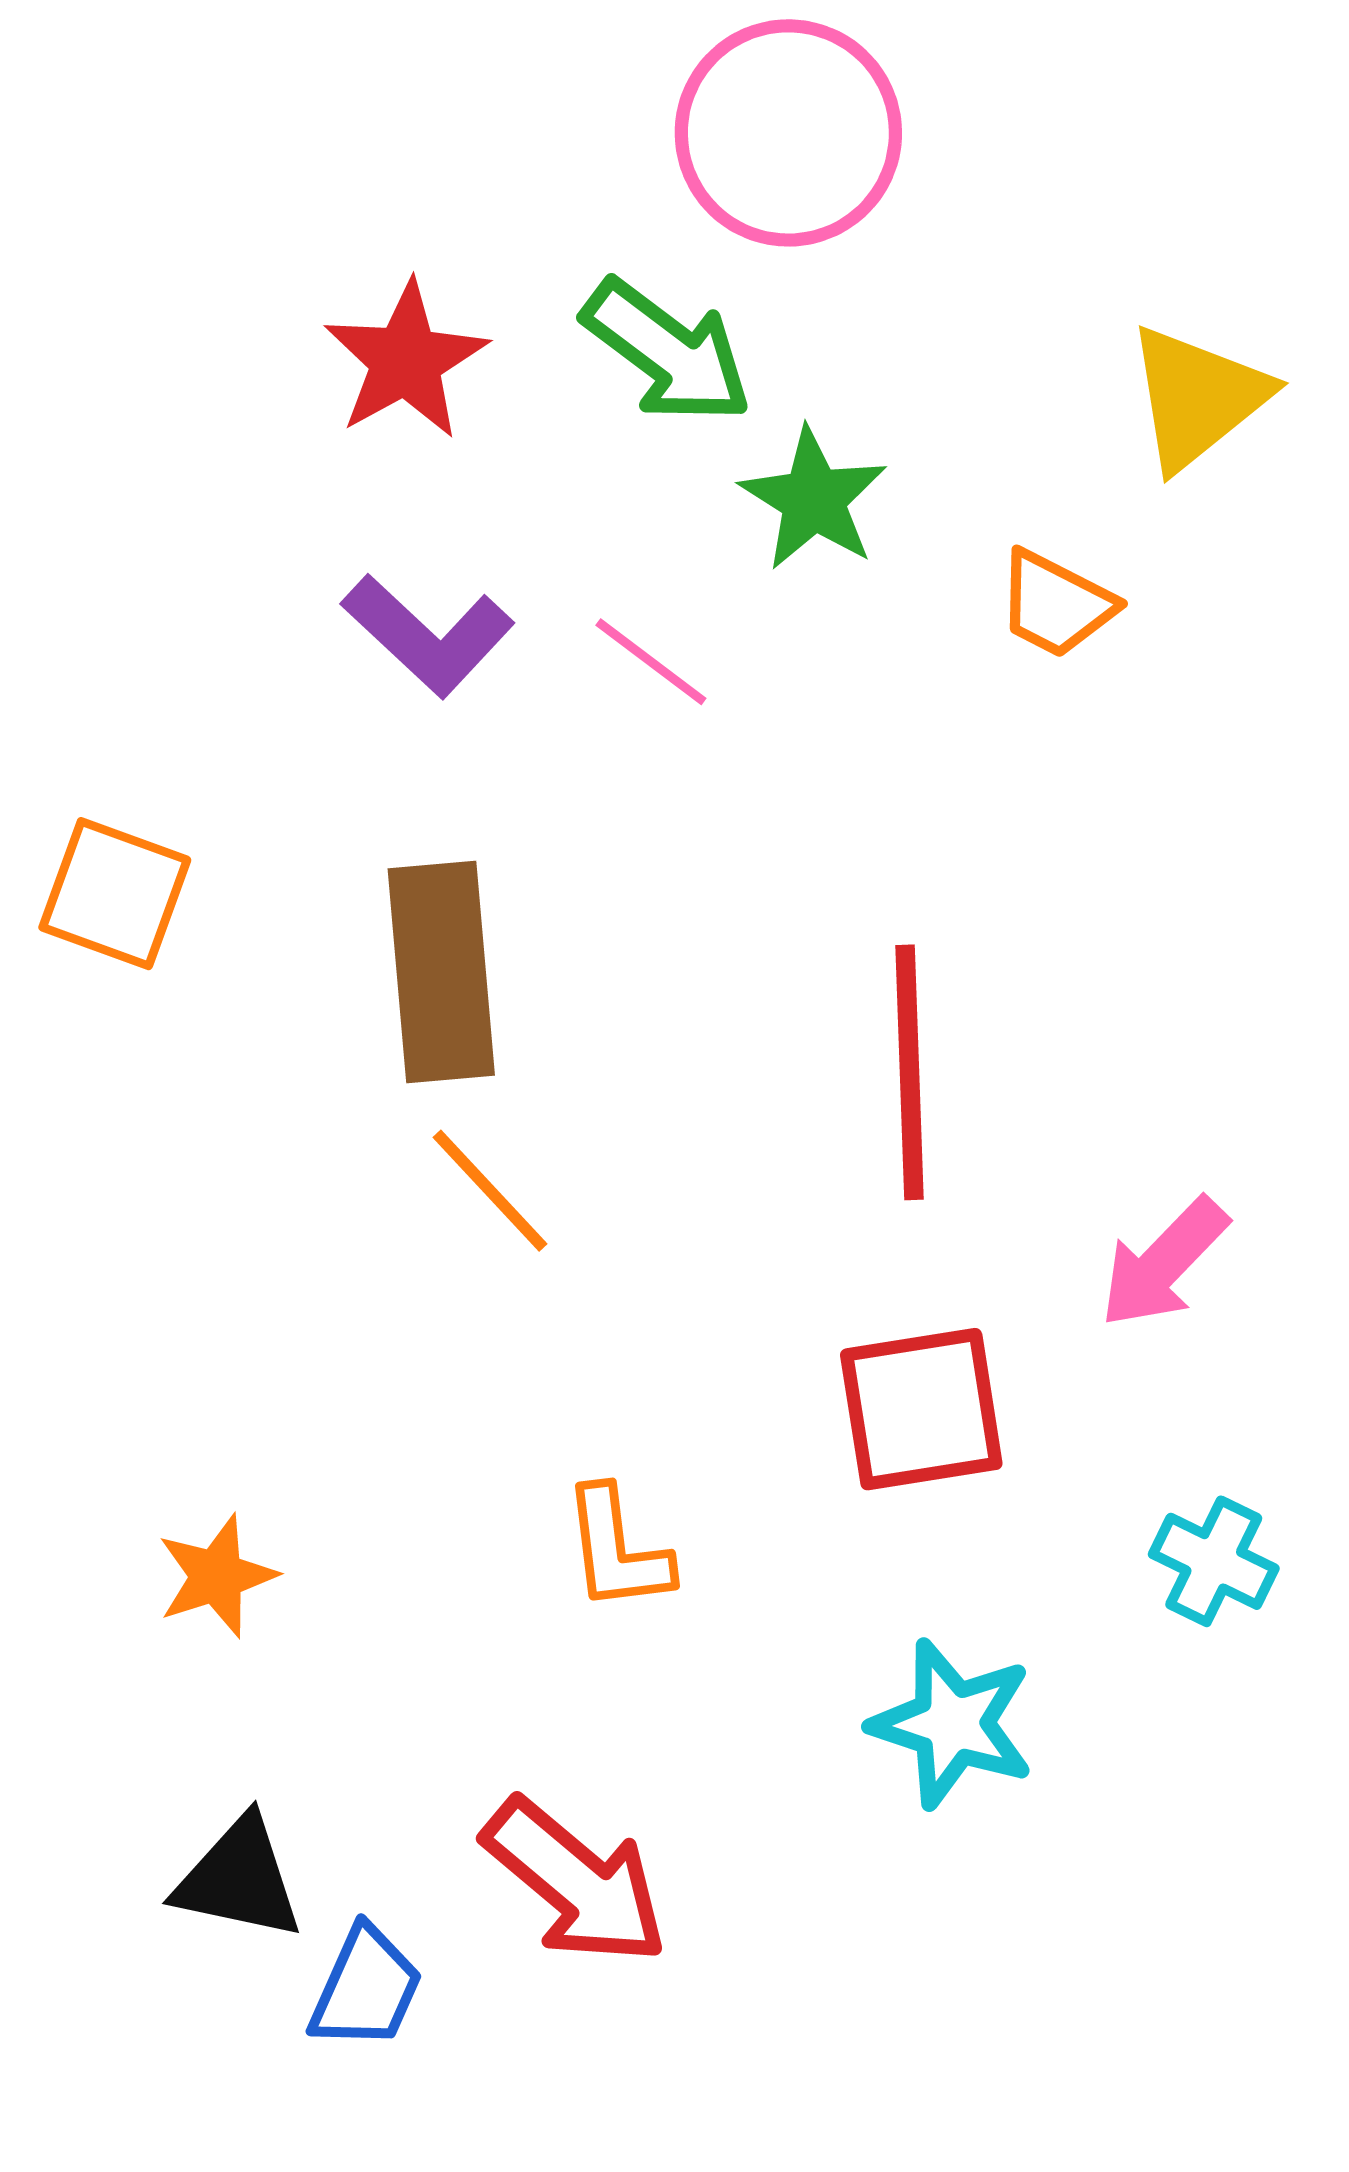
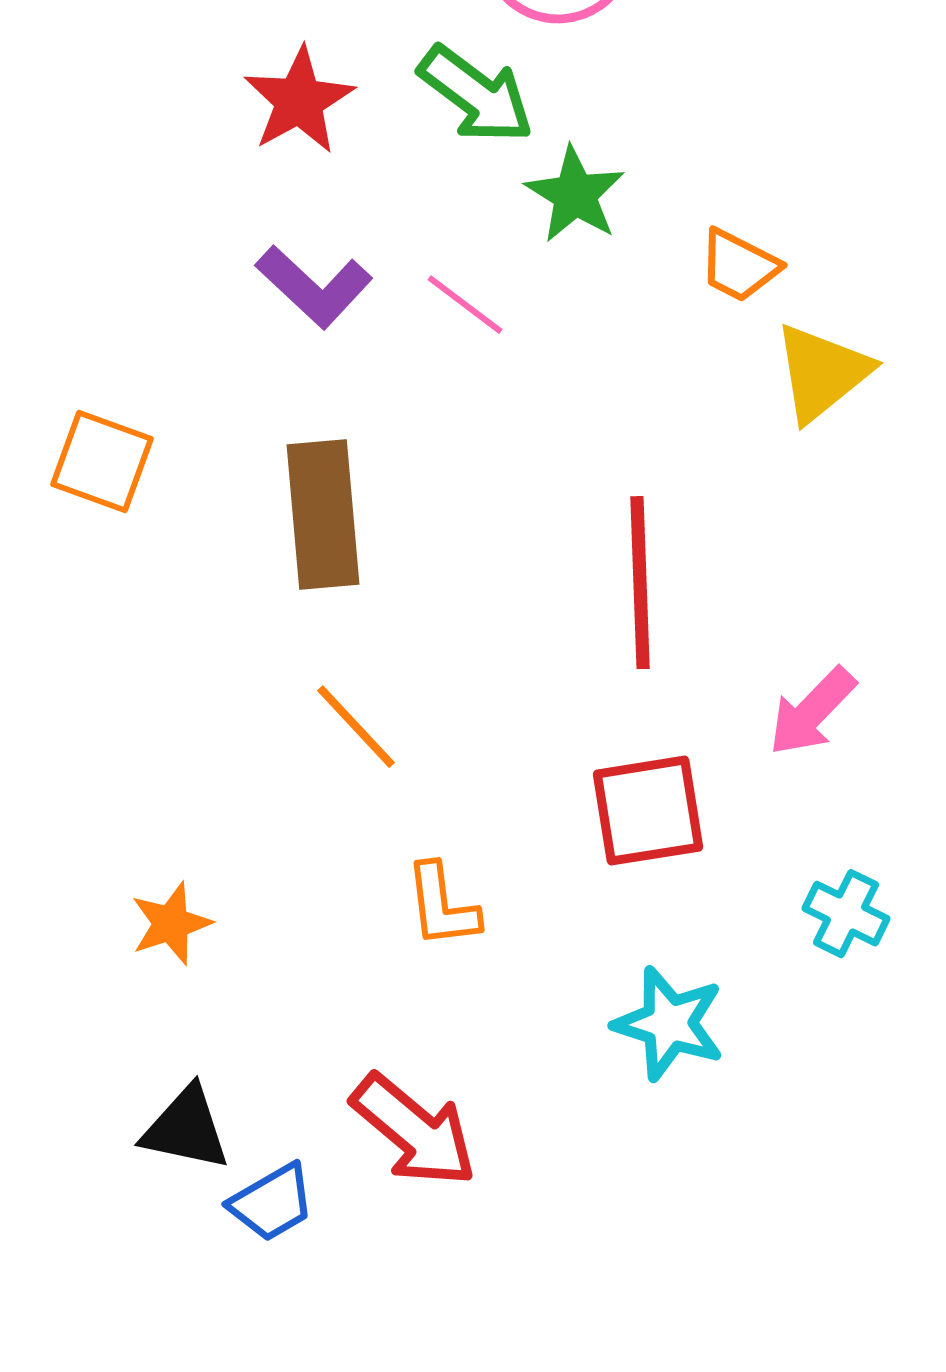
yellow triangle: (1198, 397) -> (822, 373), moved
orange line: (490, 1191) -> (356, 727), moved
blue trapezoid: (366, 1988) -> (272, 1203), turned 36

